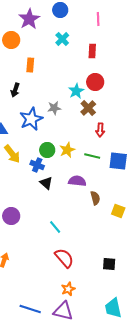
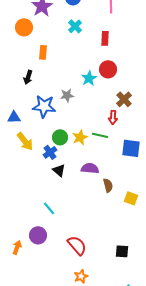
brown cross: (88, 108) -> (124, 99), moved
blue star: (31, 119) -> (44, 106), turned 30
green line: (92, 156) -> (100, 135), moved
blue cross: (37, 165) -> (50, 152), turned 32
purple circle: (11, 216) -> (38, 235), moved
cyan line: (55, 227) -> (49, 208), moved

